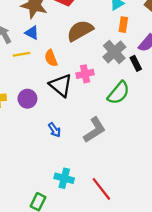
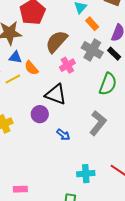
orange rectangle: (123, 25) -> (92, 24), turned -32
orange semicircle: (51, 58) -> (31, 68), moved
pink cross: (85, 74) -> (67, 65), moved
purple circle: (27, 99) -> (40, 114), moved

